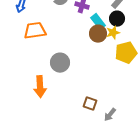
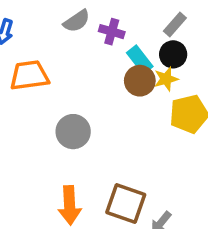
orange arrow: (40, 87) -> (70, 205), moved
brown square: (90, 104) -> (126, 203), size x1.6

